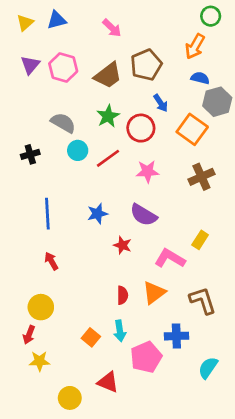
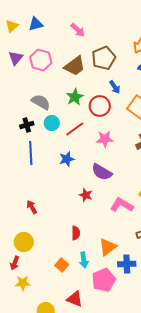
black cross: (30, 154) -> (27, 125), moved
blue line: (47, 214) -> (31, 153), moved
blue star: (97, 214) -> (67, 159), moved
orange triangle: (154, 293) -> (108, 247), moved
red semicircle: (122, 295) -> (76, 233), moved

